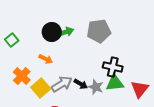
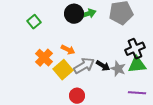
orange arrow: (46, 59) -> (68, 50), moved
black cross: (113, 67) -> (135, 49), turned -36

